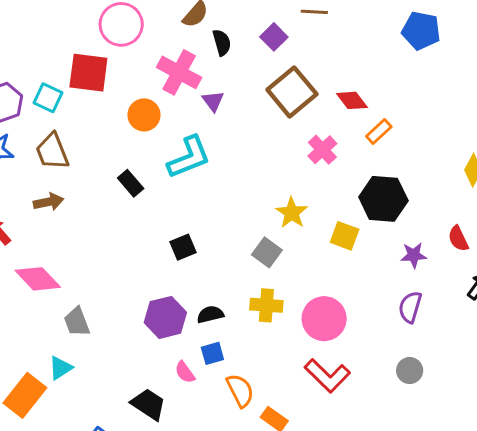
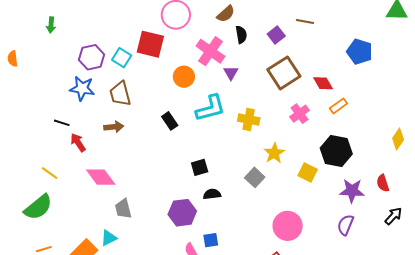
blue pentagon: (421, 31) -> (360, 52), moved
purple star: (414, 255) -> (352, 191), size x1.4
yellow cross: (266, 305) -> (249, 120), moved
black semicircle: (210, 314) -> (212, 194), moved

